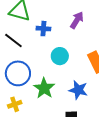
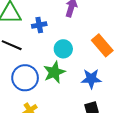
green star: (44, 88) -> (54, 72), moved, turned 30

